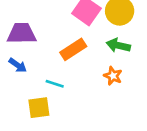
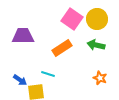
blue arrow: (18, 65) -> (20, 80), moved
orange star: (113, 76) -> (100, 78), moved

